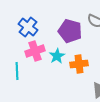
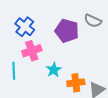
cyan star: (57, 56) -> (54, 70), moved
orange cross: (79, 64) -> (76, 83), moved

